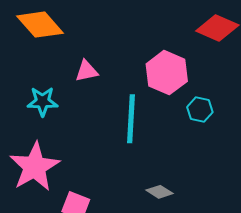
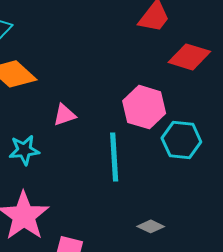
cyan hexagon: (200, 110) -> (181, 140), size x1.5

